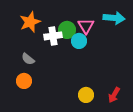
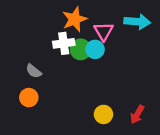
orange star: (30, 22) -> (75, 19), moved
green circle: (67, 30) -> (81, 49), moved

